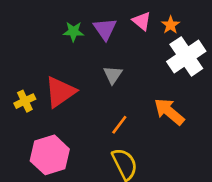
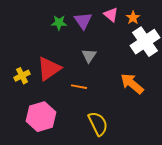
orange line: (119, 125) -> (79, 87), moved, turned 63

